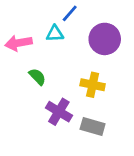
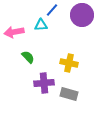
purple circle: (105, 39) -> (82, 15), moved
purple cross: (59, 112) -> (44, 83), turned -36

